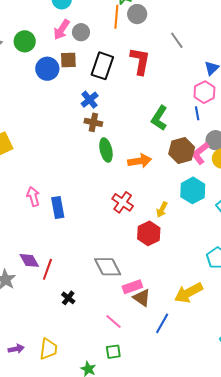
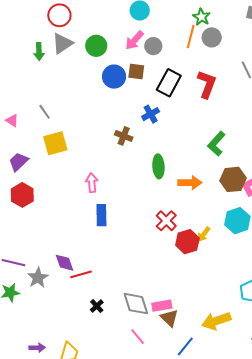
brown cross: (93, 122) -> (124, 136), moved
pink arrow: (33, 196) -> (92, 183), moved
red hexagon: (149, 233) -> (187, 242), moved
gray diamond: (108, 267) -> (136, 304), moved
red line: (47, 269) -> (81, 274), turned 45

